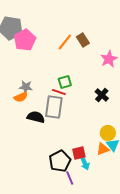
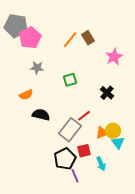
gray star: (26, 87) -> (37, 68), moved
red line: (59, 92) -> (84, 116), moved, turned -56
gray rectangle: (54, 107) -> (70, 130), moved, turned 30
orange triangle: (103, 149) -> (102, 133), moved
cyan arrow: (85, 163) -> (101, 164), moved

